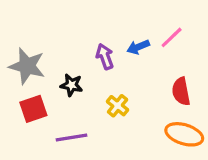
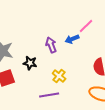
pink line: (172, 37) -> (86, 26), moved
purple line: (71, 137) -> (49, 95), moved

